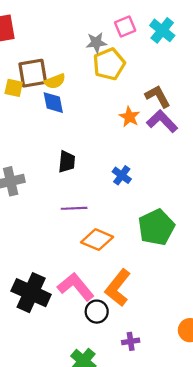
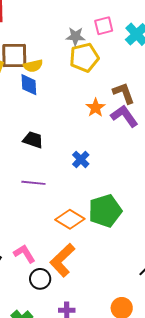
black trapezoid: (67, 162) -> (33, 140), turned -85
orange diamond: (97, 240) -> (70, 219), moved
pink L-shape: (76, 287) -> (24, 254), size x0.7

